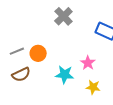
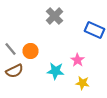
gray line: (17, 51) -> (10, 49), turned 72

